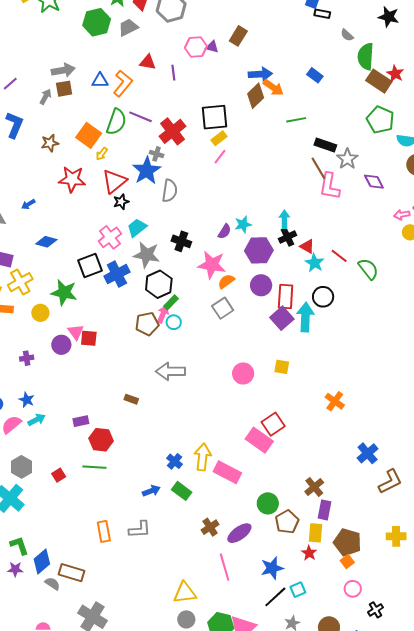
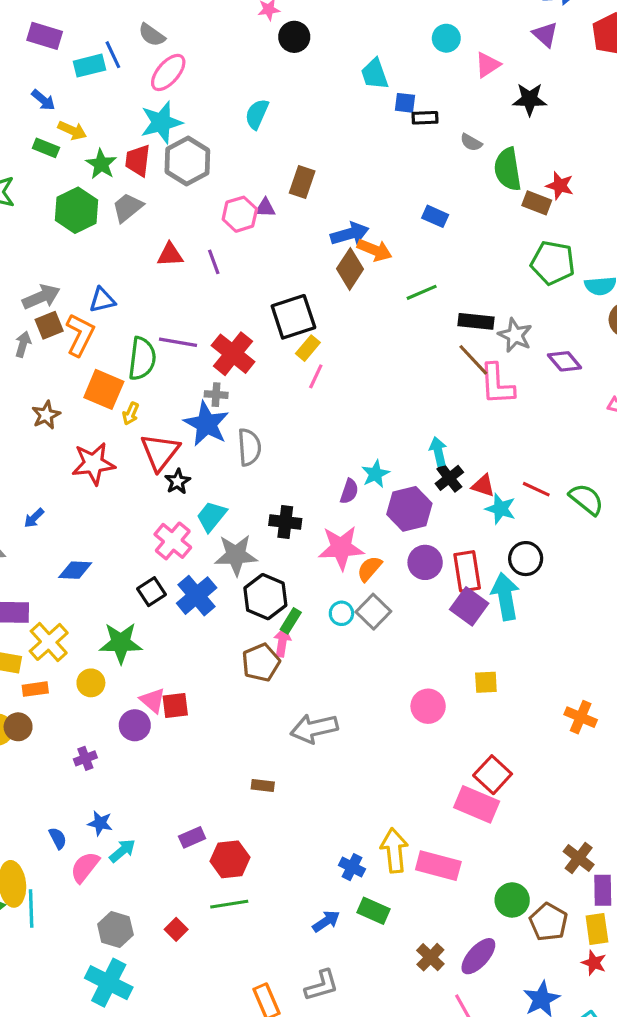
brown rectangle: (379, 81) -> (537, 203), size x0.7
orange L-shape: (123, 83) -> (80, 335), moved
black square: (90, 265) -> (152, 592), size x0.7
cyan circle: (174, 322) -> (341, 613), moved

